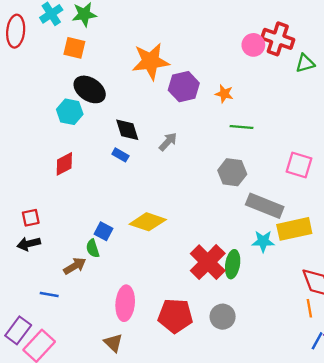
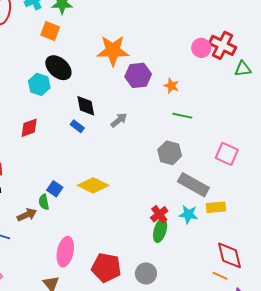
yellow rectangle: (294, 229) -> (216, 207), size x0.7
red cross: (208, 262) -> (159, 214), moved, size x0.6
orange line: (309, 308) -> (220, 276), turned -63

